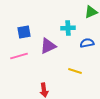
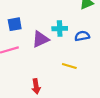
cyan cross: (68, 28) -> (60, 29), moved

